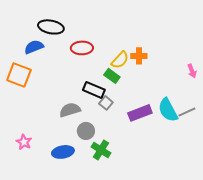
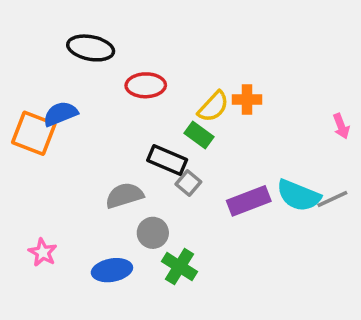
blue semicircle: (34, 47) -> (60, 114), moved
cyan semicircle: (168, 110) -> (299, 195), turned -40

